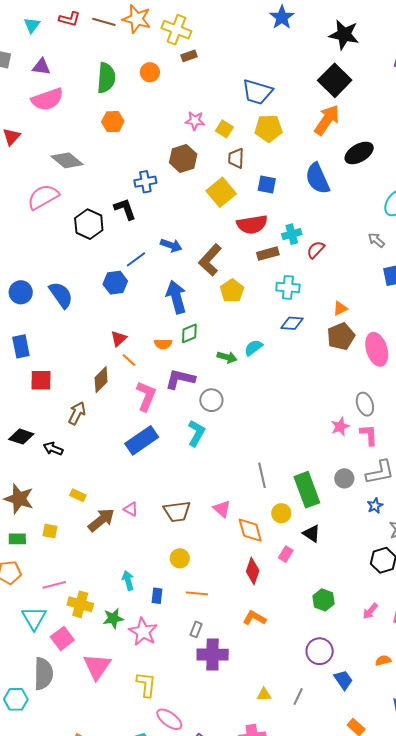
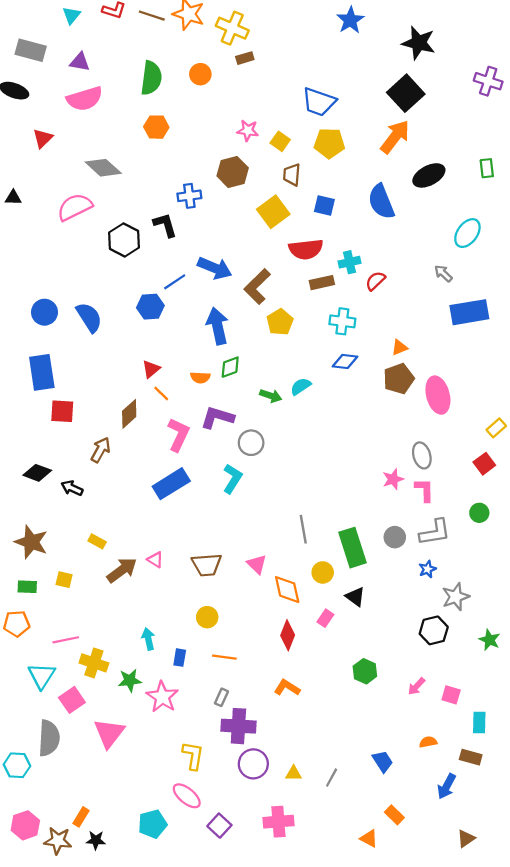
blue arrow: (171, 245) -> (215, 268), size x1.4
blue rectangle: (21, 346) -> (42, 372), size x1.4
purple circle: (320, 651) -> (253, 764), moved
yellow L-shape: (146, 685) -> (193, 756), moved

